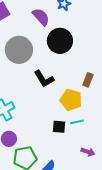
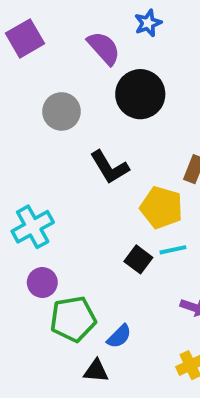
gray circle: (19, 50) -> (62, 111), size x0.7
black square: (59, 127) -> (138, 259), turned 32

